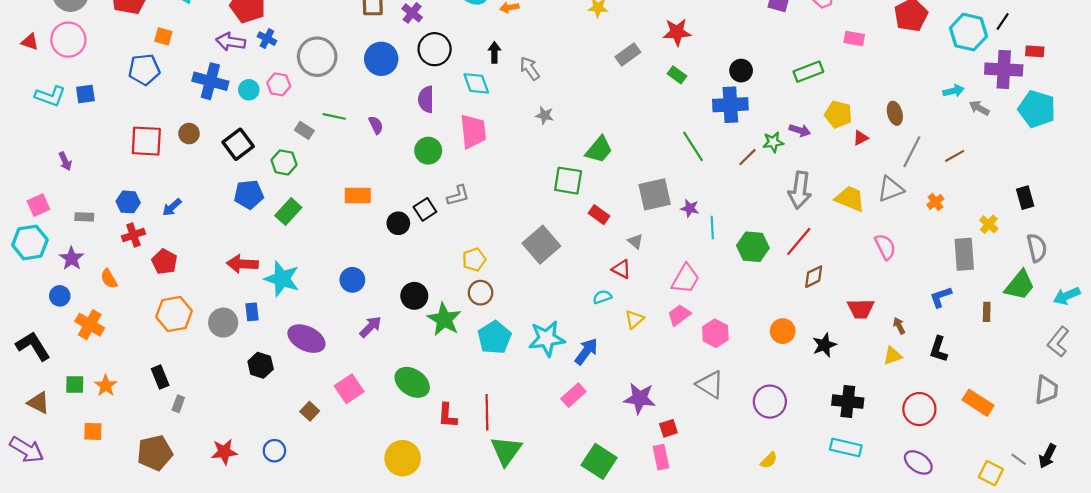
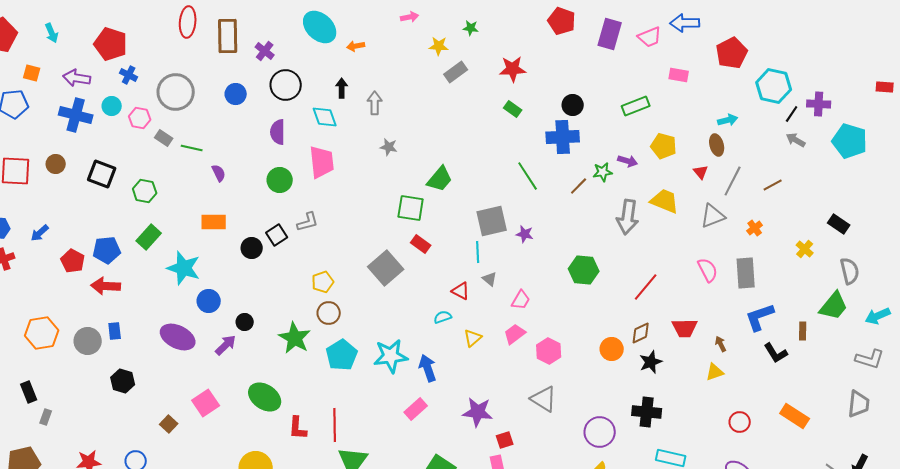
black line: (1003, 21) -> (792, 114), moved
cyan hexagon: (968, 32) -> (774, 86), moved
purple arrow: (231, 42) -> (77, 78), moved
red rectangle: (1035, 51) -> (885, 87), moved
gray rectangle: (628, 55) -> (456, 72), moved
blue circle: (381, 59) -> (236, 94), size x0.7
gray arrow: (530, 68) -> (375, 103), turned 35
purple cross: (1004, 69) -> (819, 104), size x0.7
cyan circle: (249, 90) -> (112, 106), moved
cyan arrow: (954, 91) -> (728, 120), moved
purple semicircle: (376, 125) -> (219, 173), moved
gray rectangle: (304, 130) -> (164, 138), moved
red triangle: (861, 138) -> (701, 172), moved, turned -42
black square: (238, 144) -> (102, 174), turned -32
blue pentagon: (249, 194) -> (107, 250), moved
black rectangle: (1025, 198) -> (839, 224), turned -40
yellow trapezoid: (850, 199) -> (665, 201), moved
red rectangle: (599, 215) -> (421, 244), moved
cyan line: (712, 228) -> (478, 252), moved
gray triangle: (635, 241) -> (490, 279), moved
red line: (799, 241) -> (646, 287), moved
gray rectangle: (964, 254) -> (746, 273), moved
red pentagon: (164, 262) -> (73, 261), moved
brown diamond: (814, 277) -> (641, 333), moved
cyan star: (282, 279) -> (184, 268), moved
pink trapezoid: (686, 279) -> (521, 300), size x0.7
black circle: (414, 296) -> (245, 322), moved, size x0.7
blue L-shape: (941, 297) -> (760, 317), size x1.4
purple ellipse: (306, 339) -> (178, 337), moved
gray L-shape: (1058, 342) -> (870, 359), turned -112
black L-shape: (939, 349) -> (776, 353), moved, turned -50
blue arrow: (586, 351) -> (428, 368), turned -56
purple circle: (770, 402) -> (600, 432), moved
black cross: (848, 402) -> (647, 412), moved
red circle: (919, 409) -> (740, 422), size x0.7

